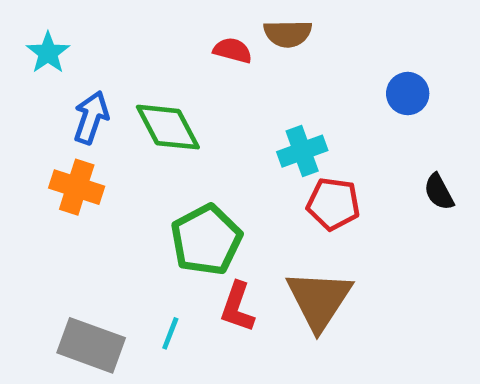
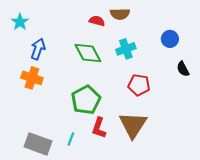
green diamond: (168, 127) -> (88, 53), moved
cyan cross: (302, 151) -> (126, 49), moved
black semicircle: (439, 192) -> (183, 69), moved

